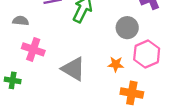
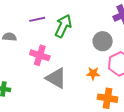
pink cross: (33, 49) -> (40, 55), moved

